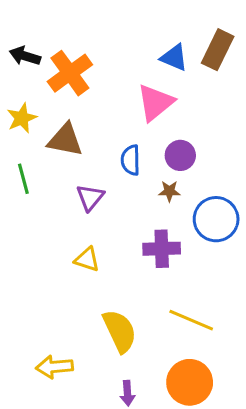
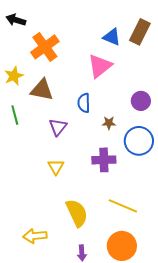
black arrow: (25, 56) -> (16, 20), moved
purple circle: (180, 155) -> (141, 101), moved
yellow triangle: (87, 260) -> (56, 167), turned 42

